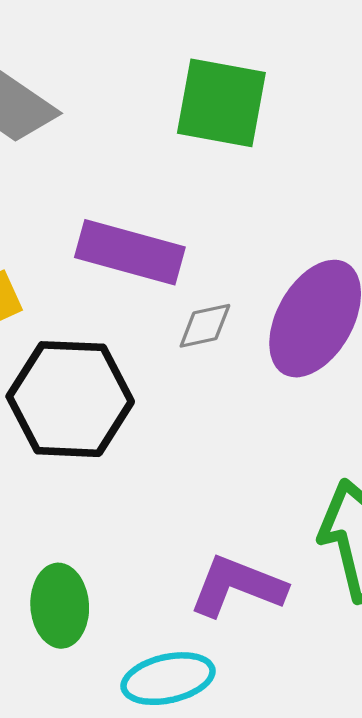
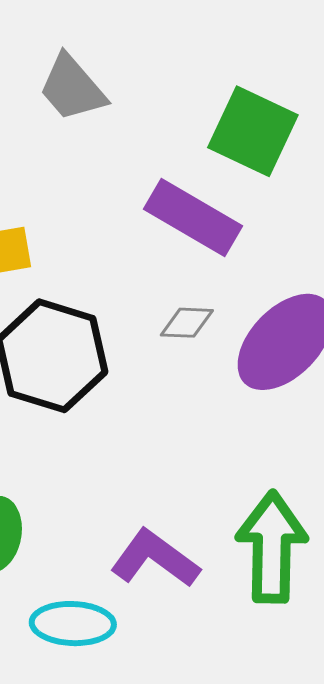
purple rectangle: (130, 252) -> (193, 218), moved

